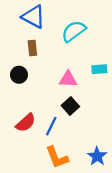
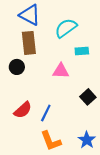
brown rectangle: (32, 48) -> (29, 43), size x1.6
cyan rectangle: (99, 69) -> (82, 51), moved
black square: (70, 106) -> (88, 97), moved

